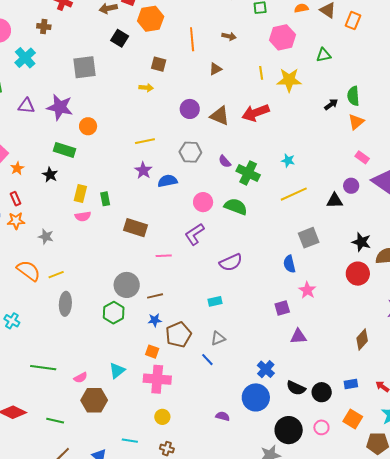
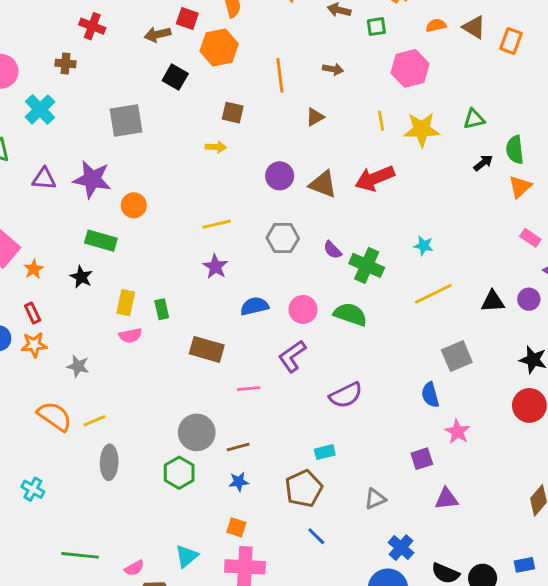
green triangle: (324, 55) -> (474, 119), moved
blue semicircle: (167, 181) -> (254, 306), moved
purple circle: (351, 186) -> (529, 299), moved
brown pentagon: (178, 335) -> (304, 489), moved
gray triangle: (218, 338) -> (375, 499), moved

